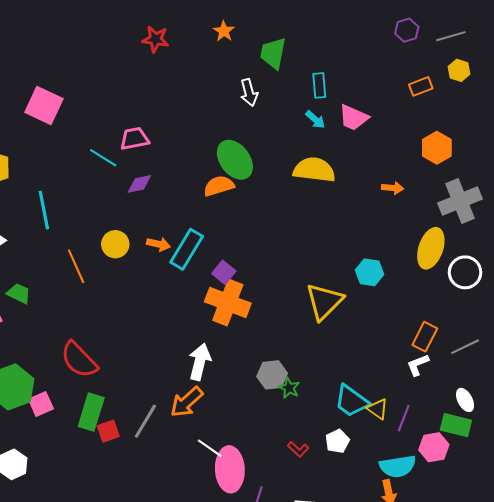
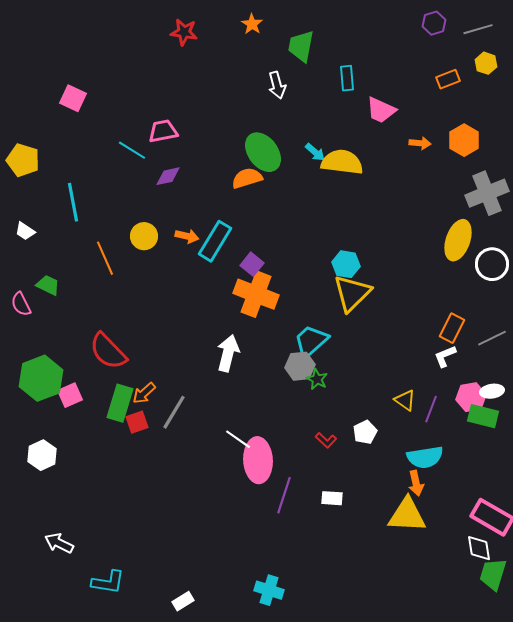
pink square: (44, 106) -> (73, 98), size x0.7
cyan arrow: (315, 120) -> (315, 152), moved
orange arrow: (393, 188) -> (420, 143), moved
cyan hexagon: (370, 272) -> (346, 264), moved
white ellipse: (465, 400) -> (492, 391), turned -70
cyan trapezoid: (351, 401) -> (311, 341), moved, turned 102
orange arrow: (187, 402) -> (144, 393), moved, size x0.7
pink hexagon: (434, 447) -> (471, 397), moved

